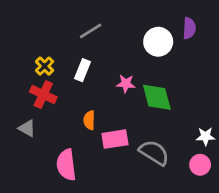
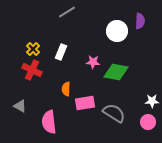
gray line: (91, 31) -> (67, 12), moved
green diamond: (157, 97) -> (116, 72), turned -65
gray triangle: (27, 128) -> (20, 106), moved

